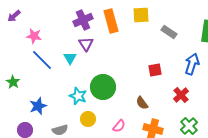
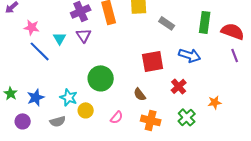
cyan triangle: (70, 58) -> (60, 38), moved
blue arrow: (192, 64) -> (190, 55), turned 90
red square: (155, 70) -> (153, 61), size x1.6
green star: (13, 82) -> (11, 93), moved
cyan star: (78, 96) -> (69, 97), moved

